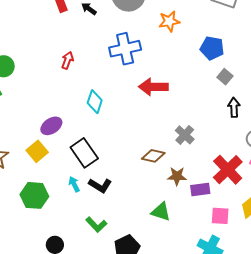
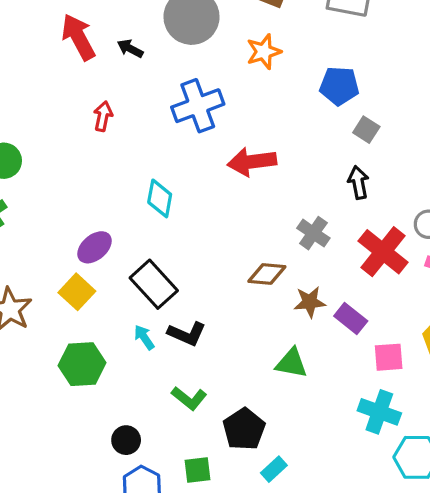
red arrow: (67, 60) -> (103, 116), moved
black arrow: (234, 107) -> (358, 183), moved
red cross: (228, 170) -> (383, 252), moved
purple rectangle: (200, 189) -> (351, 318), turned 54

